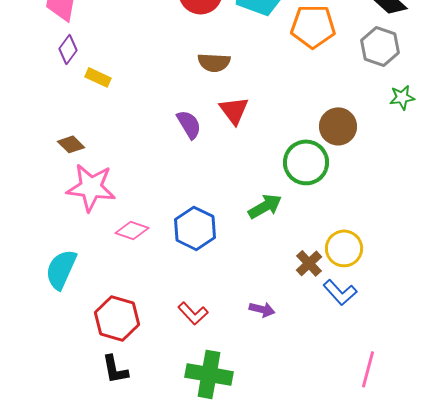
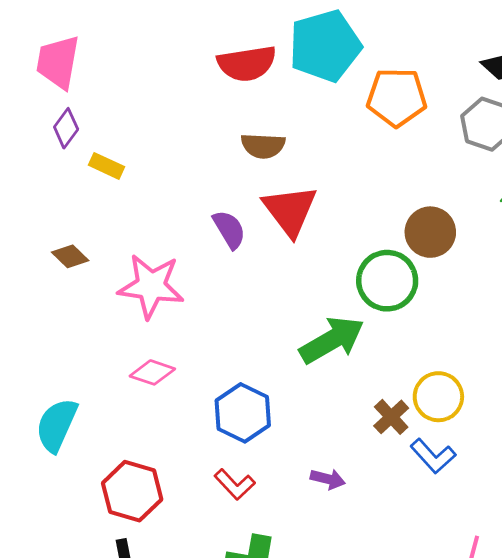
red triangle: (234, 110) -> (290, 210), size x1.4
pink star: (91, 187) -> (151, 286), moved
green arrow: (265, 206) -> (332, 340), size x1.4
blue hexagon: (195, 228) -> (243, 413), moved

